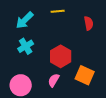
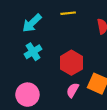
pink semicircle: (54, 80) -> (73, 90), moved

